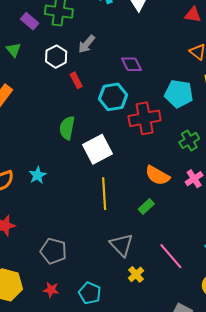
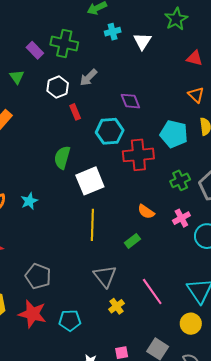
orange semicircle: (157, 175) -> (146, 212), size x0.7
red star: (51, 290) -> (32, 314), size x1.8
cyan pentagon: (90, 293) -> (70, 320), turned -30

